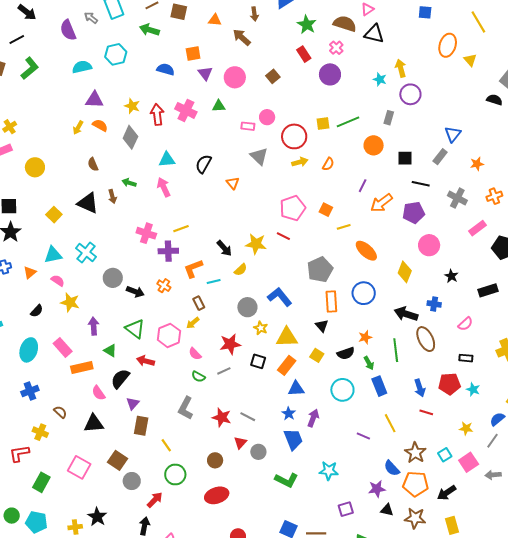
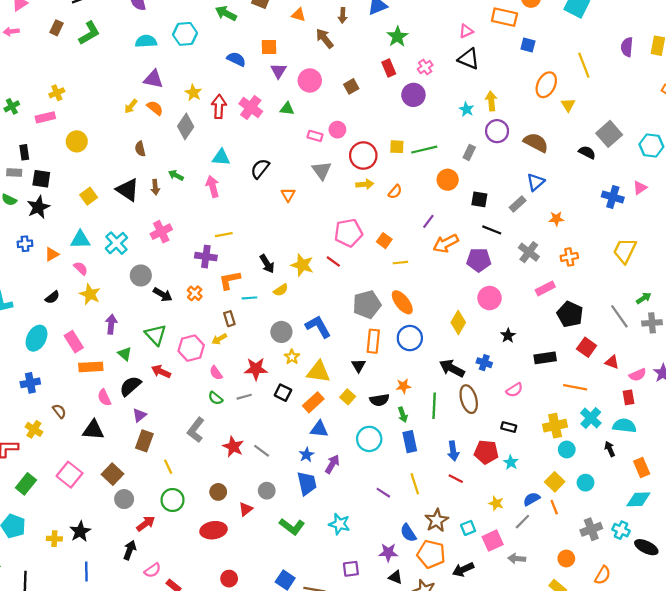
brown semicircle: (345, 24) -> (536, 142), moved
pink cross: (146, 233) -> (161, 232), moved, turned 36
orange ellipse: (366, 251) -> (402, 302), moved
red triangle: (240, 443) -> (246, 509), moved

